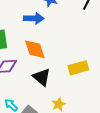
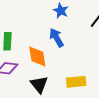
blue arrow: (34, 18) -> (56, 38), moved, turned -132

